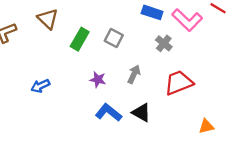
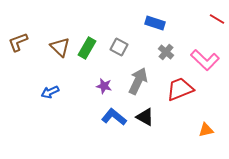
brown triangle: (48, 19) -> (60, 47), moved
pink L-shape: (187, 20) -> (205, 60), moved
gray arrow: (134, 74) -> (138, 81), size x1.5

